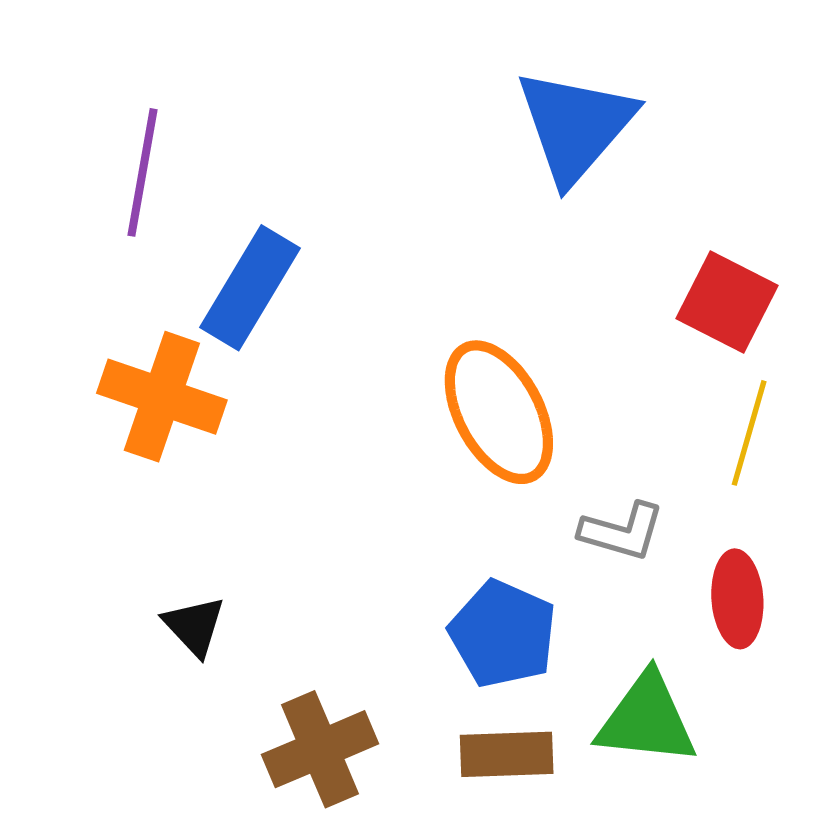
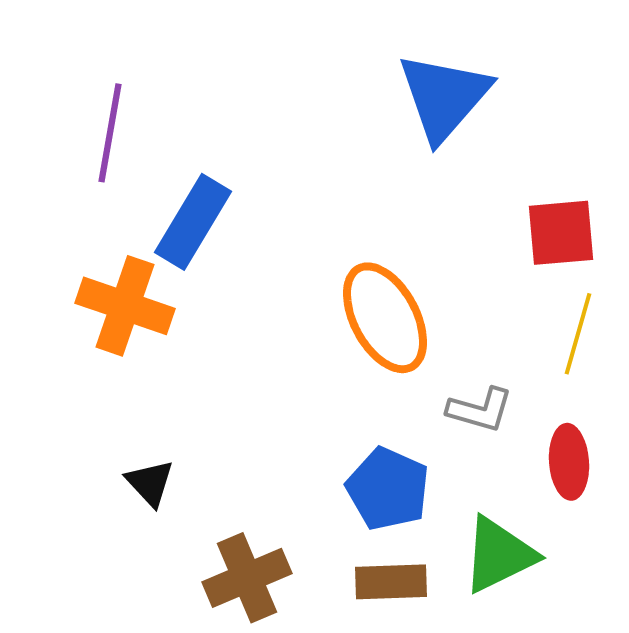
red square: (727, 302) -> (561, 233), turned -32
green triangle: (647, 719) -> (499, 555), turned -32

